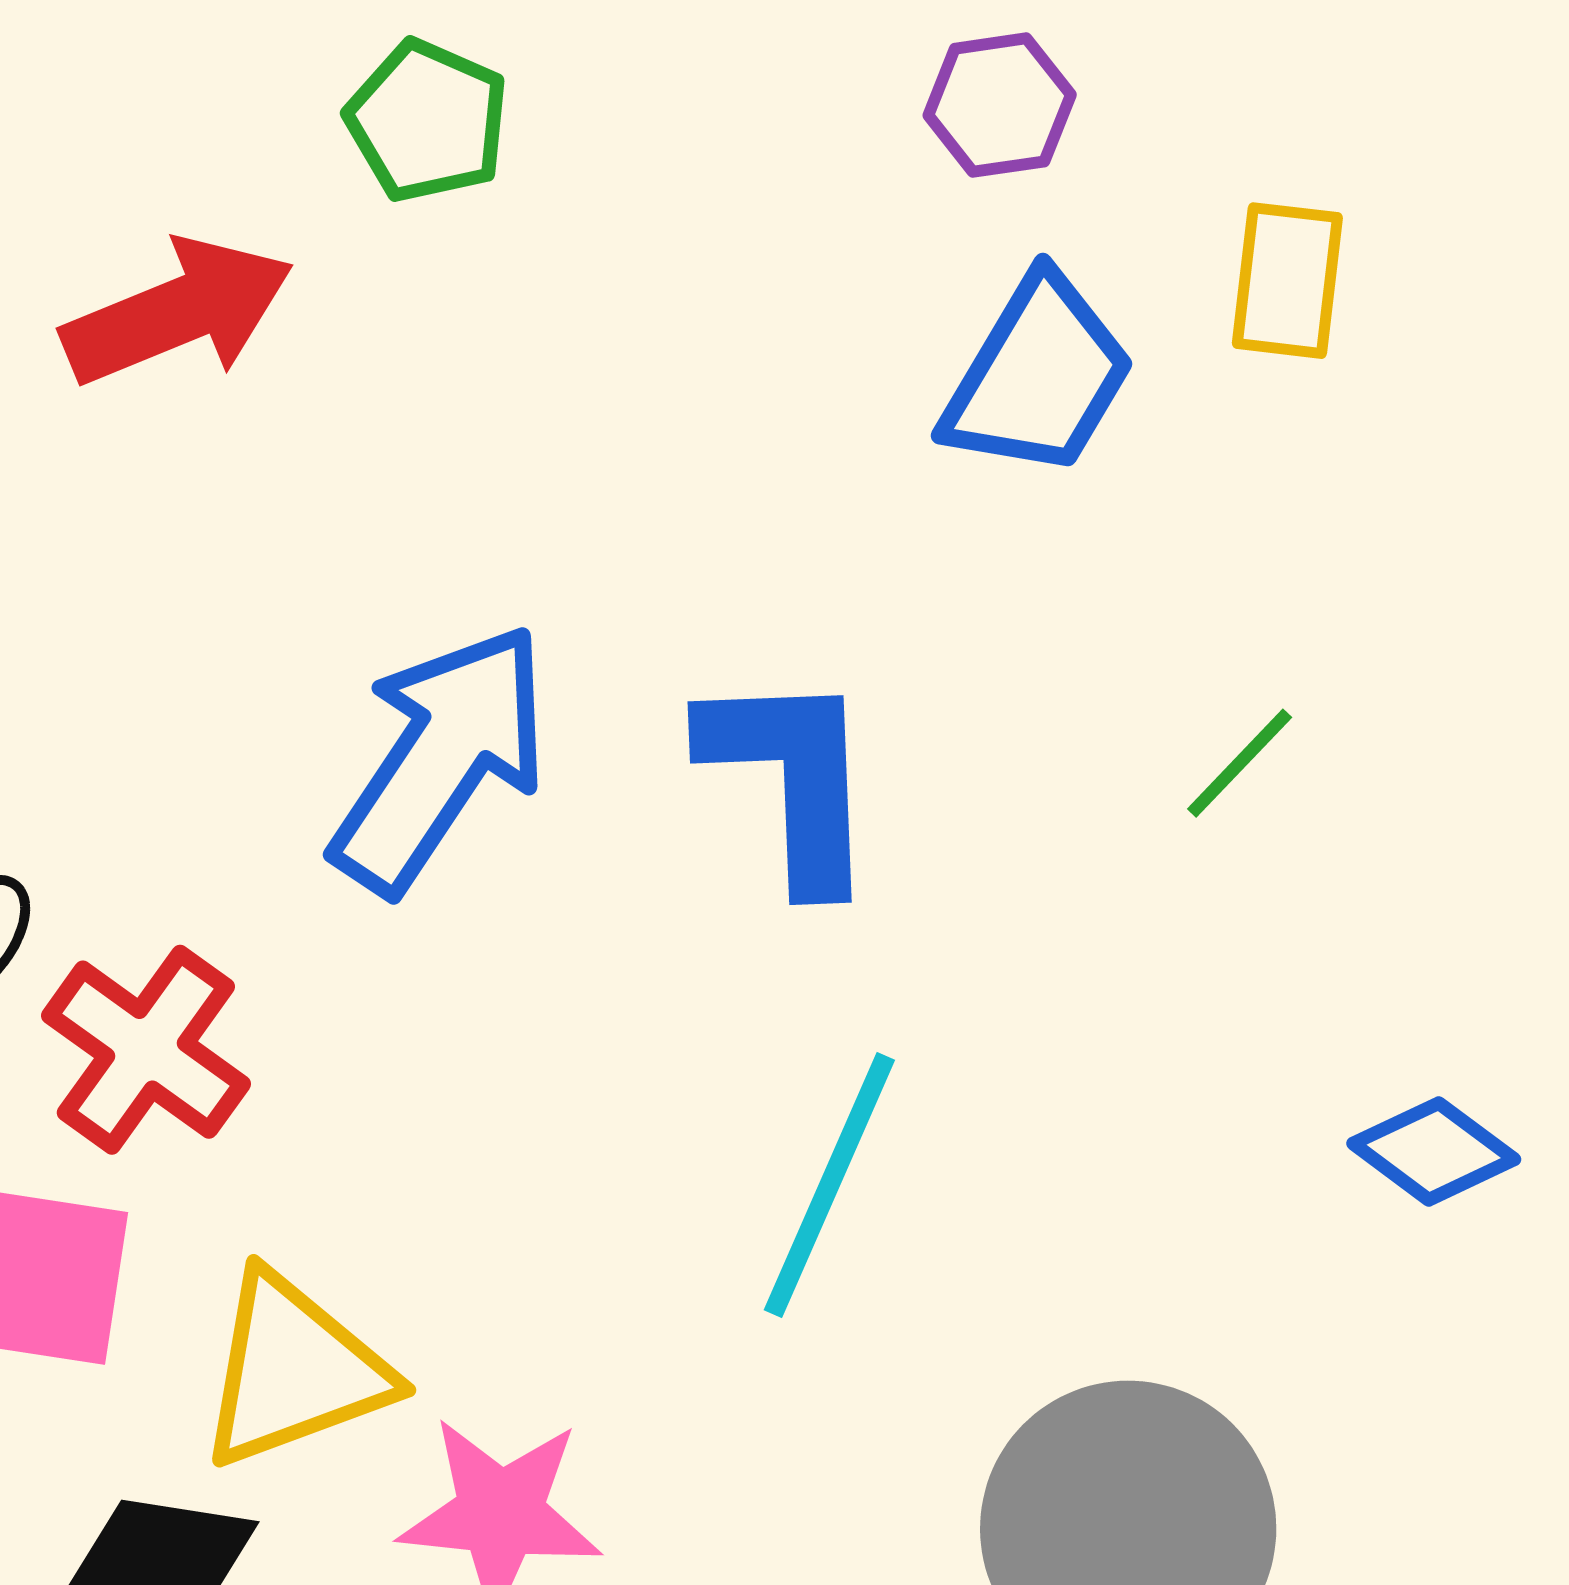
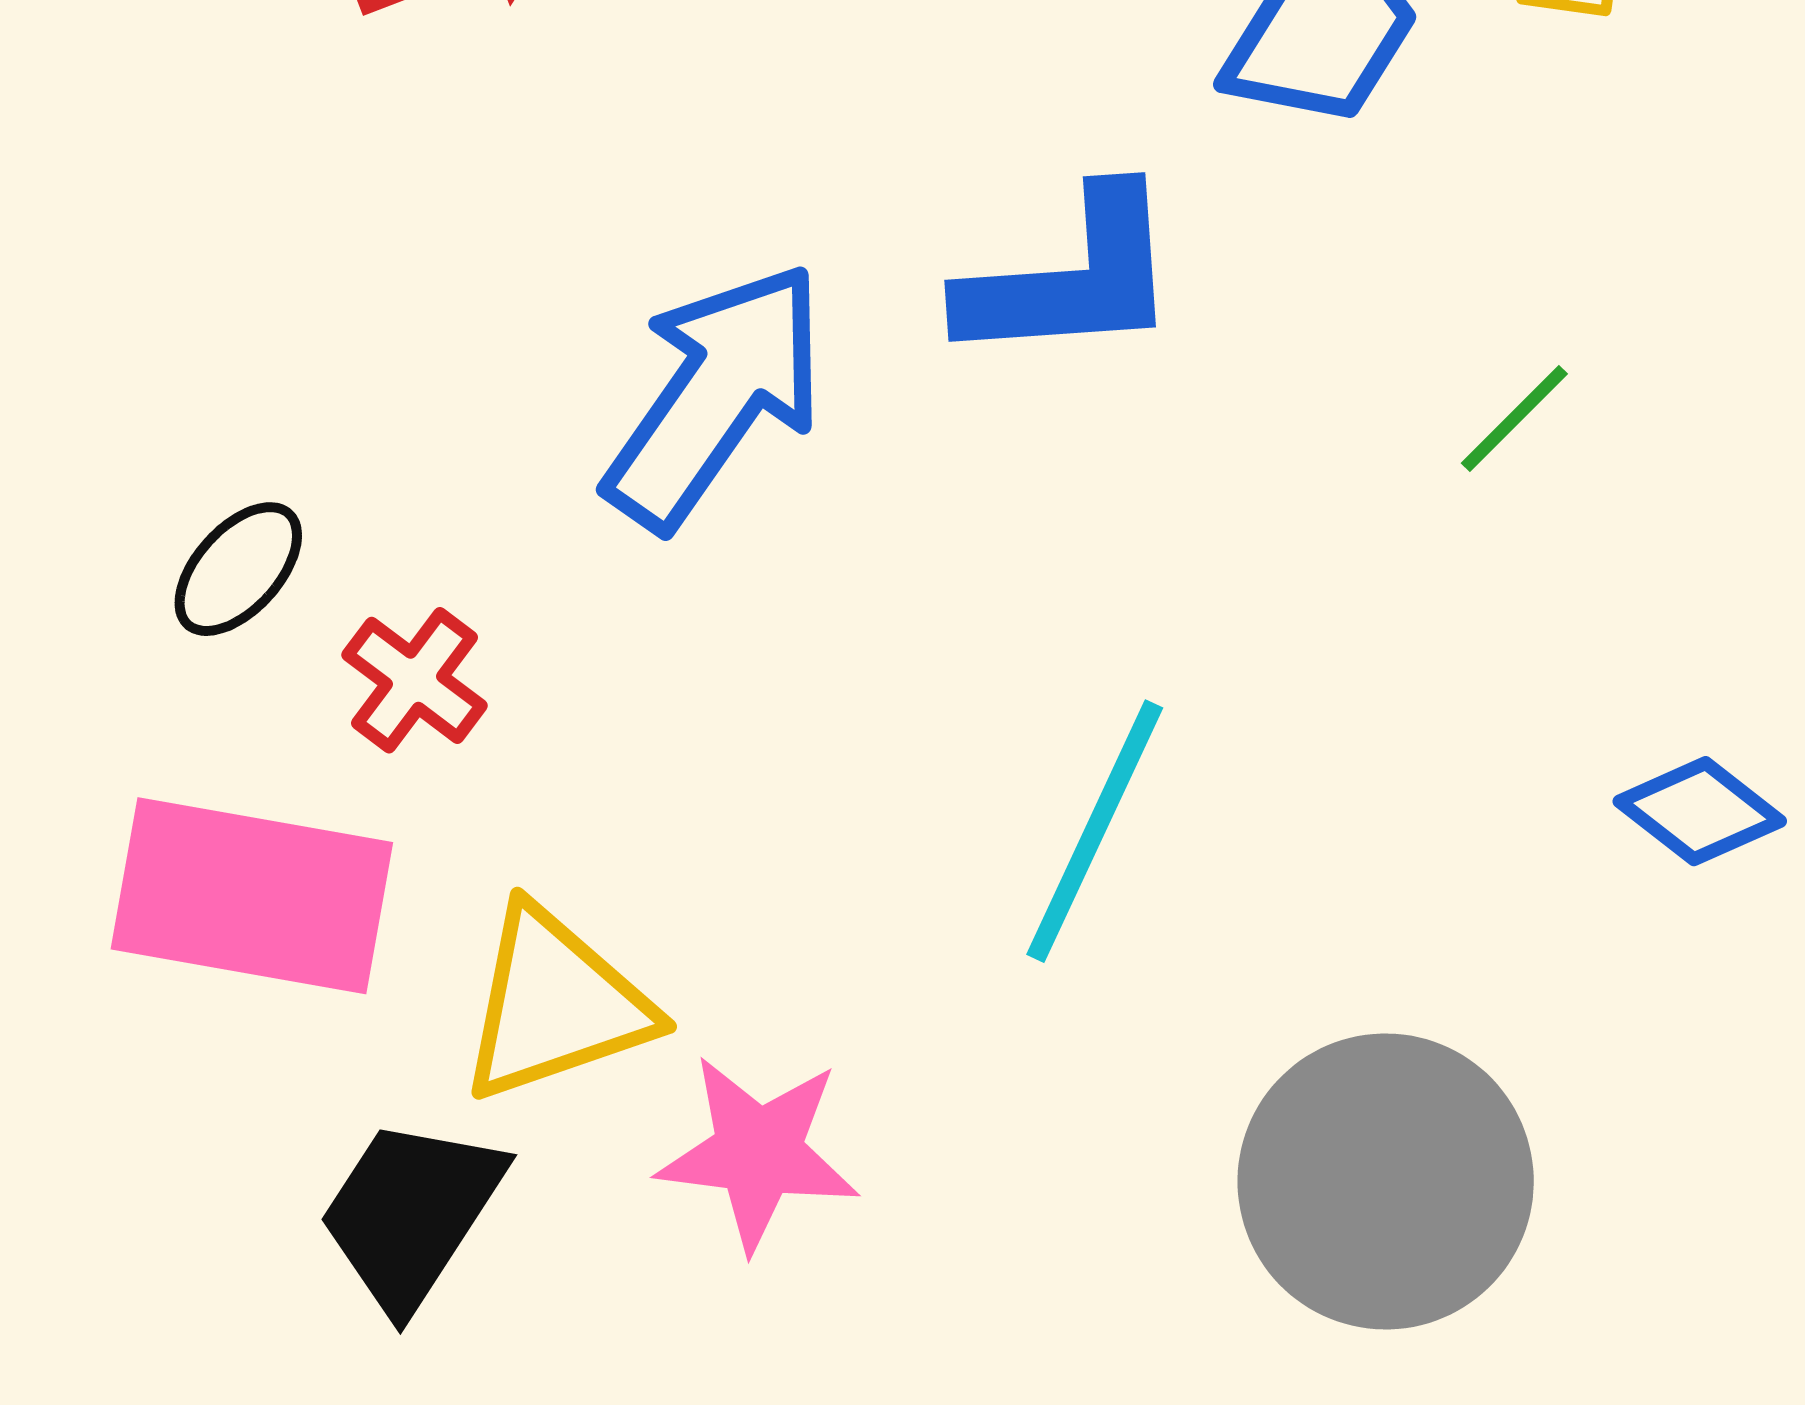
blue L-shape: (791, 779) -> (1071, 278), moved, turned 87
red cross: (146, 1050) -> (415, 680), size x0.7

